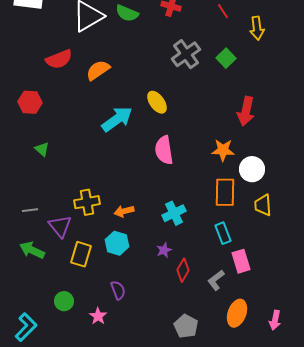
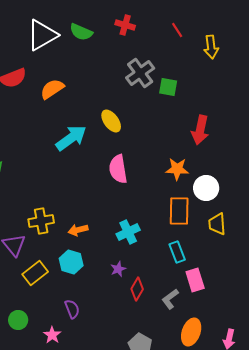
green square: (226, 58) -> (168, 87), moved, turned -36
yellow rectangle: (81, 254) -> (35, 273), turned 35

